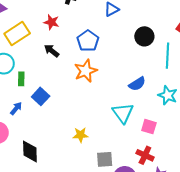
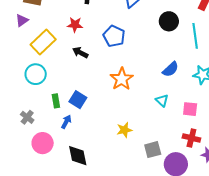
orange star: (86, 71) -> (122, 79), moved
green rectangle: (21, 79) -> (56, 101), moved
blue arrow: (16, 108) -> (66, 122), moved
cyan triangle: (123, 113) -> (162, 100), size x0.6

